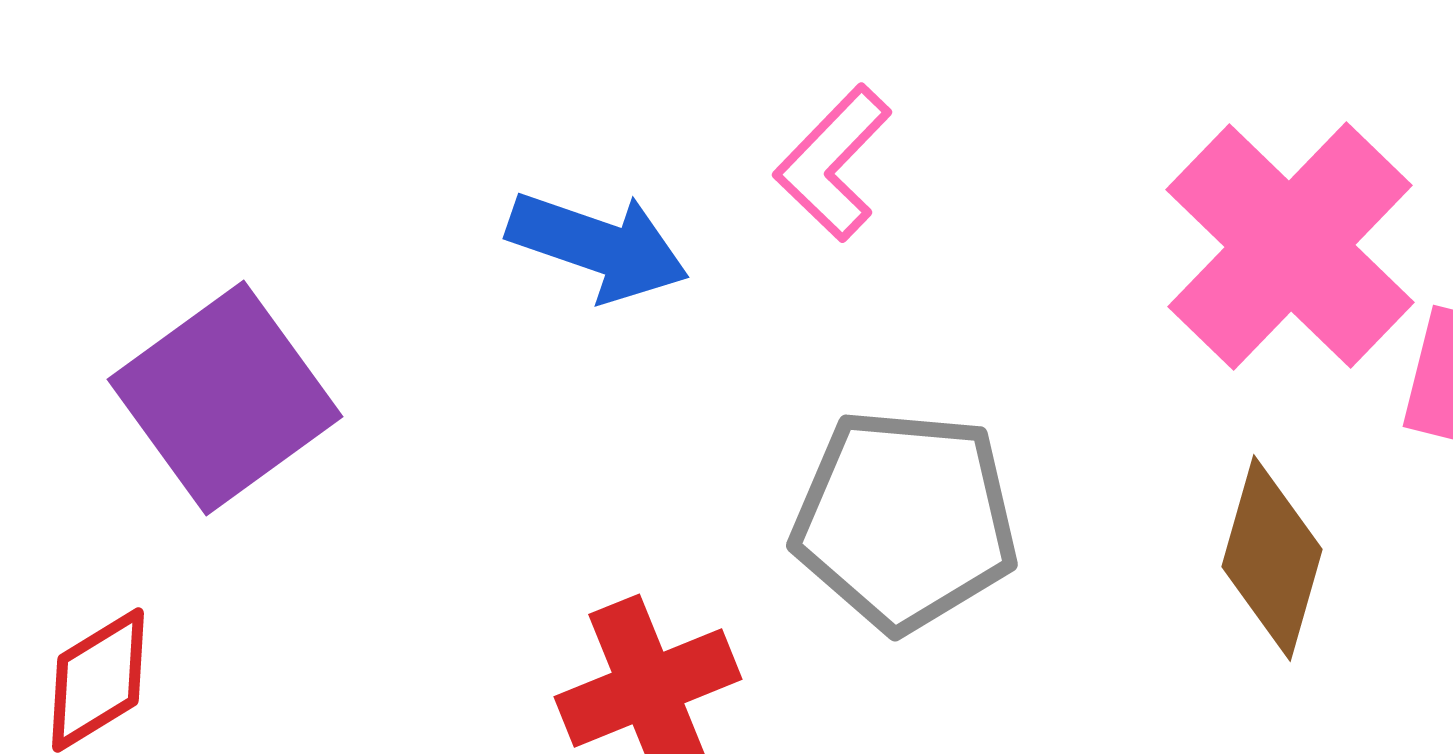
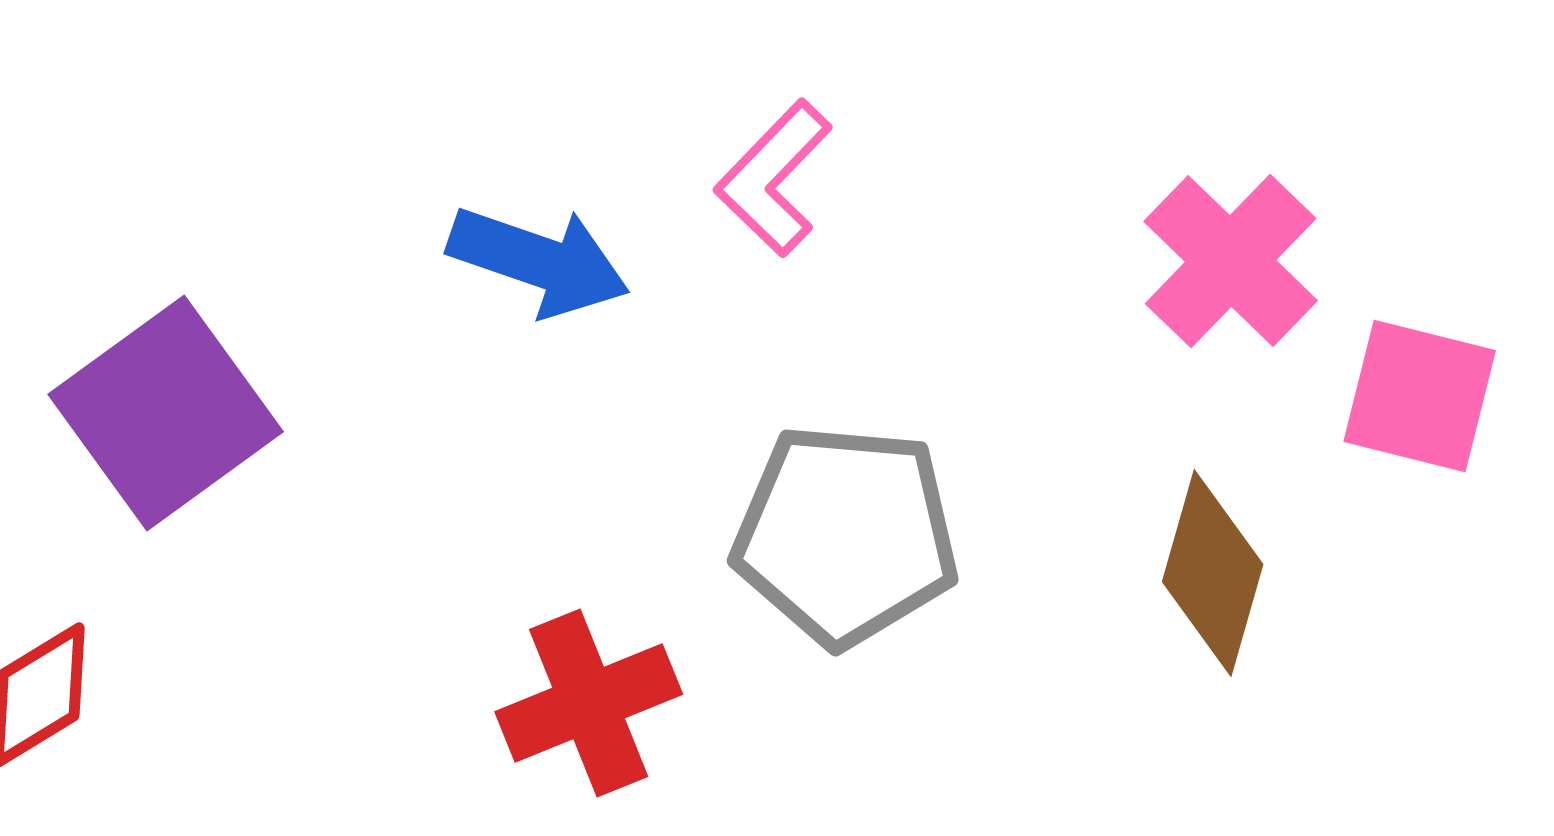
pink cross: (1290, 246) -> (1231, 261), size x0.7

